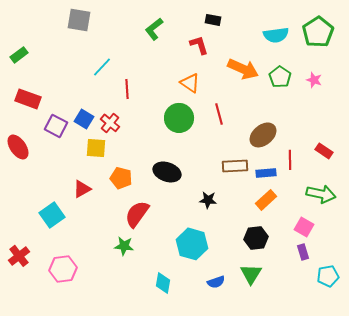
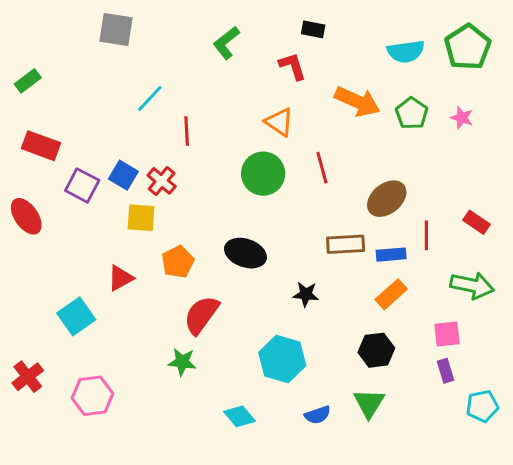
orange pentagon: (121, 178) -> (178, 262), turned 30
pink square: (304, 227) -> (447, 334), turned -36
cyan diamond: (163, 283) -> (240, 416), turned -50

